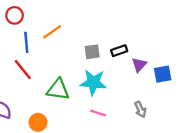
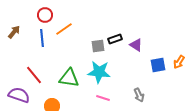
red circle: (15, 15) -> (45, 15), moved
black rectangle: (119, 51) -> (115, 39), moved
purple triangle: (139, 65) -> (136, 45), moved, turned -40
red line: (23, 69) -> (34, 75), moved

